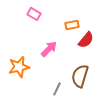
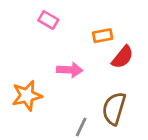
pink arrow: (49, 49) -> (70, 70), turned 48

